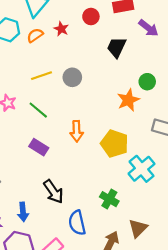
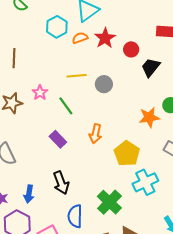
red circle: (91, 17) -> (131, 49), moved
red star: (61, 29) -> (105, 38), size x1.5
green cross: (109, 199) -> (109, 202), size x1.4

